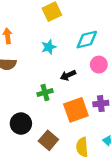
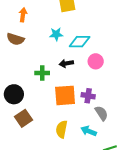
cyan diamond: (87, 40) -> (80, 42), moved
brown square: (48, 140) -> (24, 118), moved

